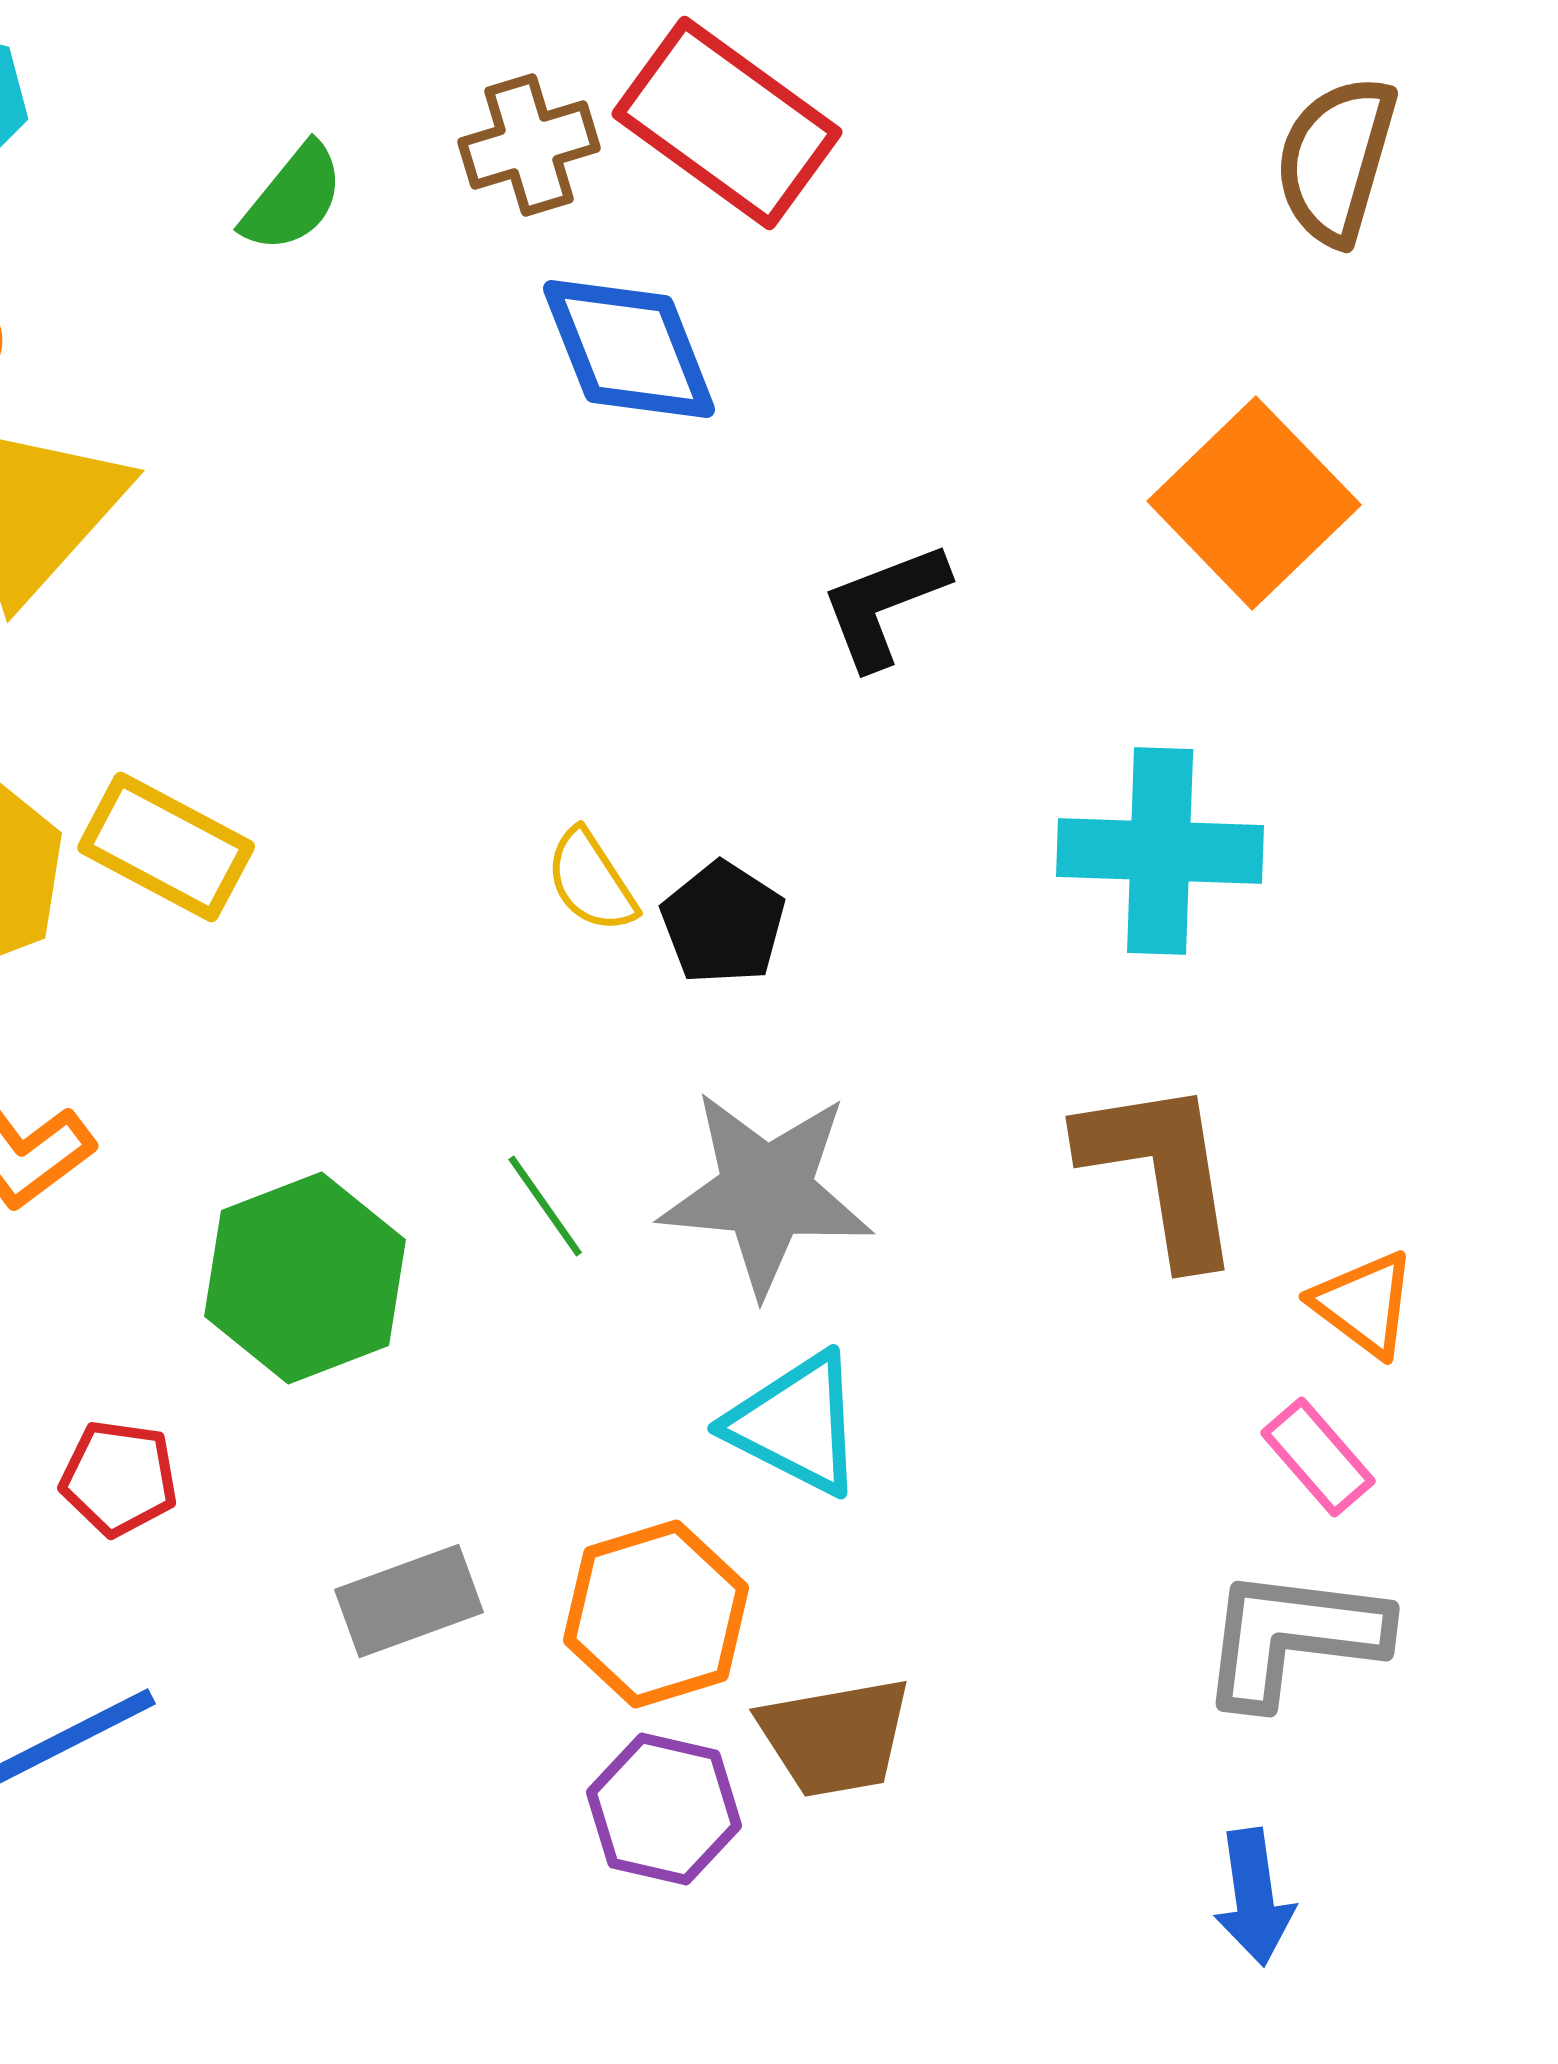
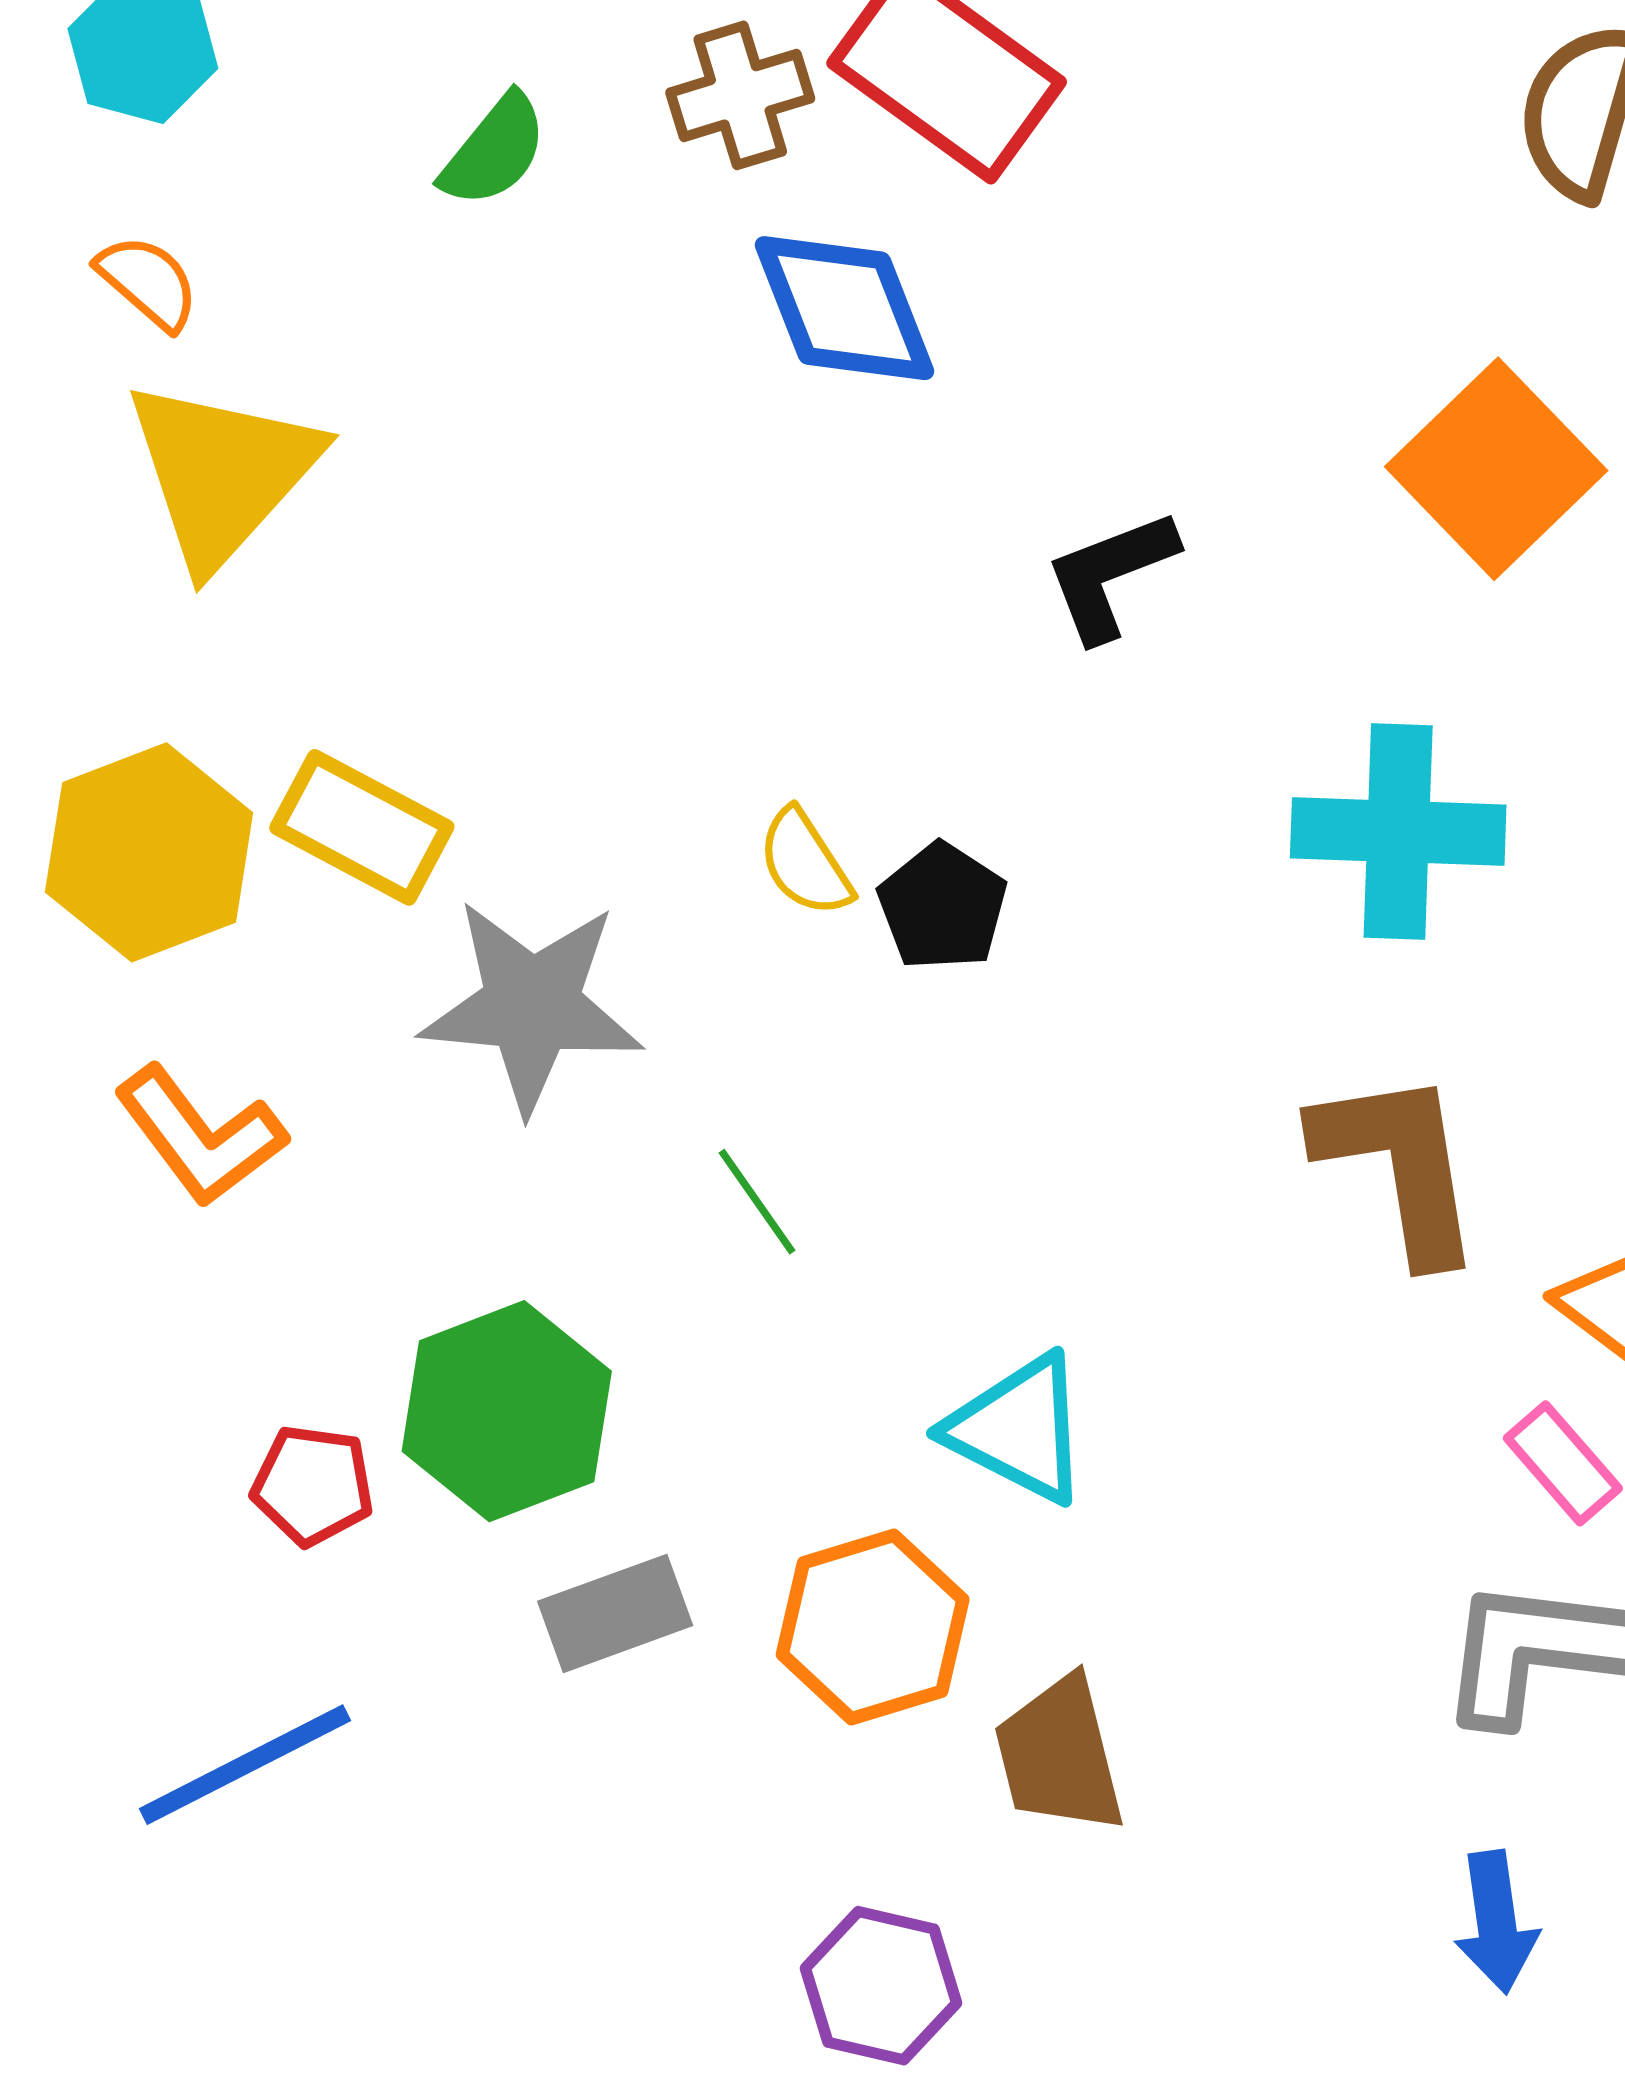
gray star: (766, 1192) -> (532, 1006), moved
green hexagon: (305, 1278) -> (507, 1411), moved
brown trapezoid: (835, 1737) -> (1059, 1755), turned 86
purple hexagon: (664, 1809) -> (881, 1986), moved

